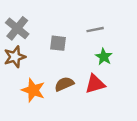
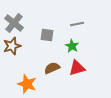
green star: (104, 57) -> (72, 46), moved
orange star: (33, 90) -> (27, 84), moved

